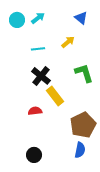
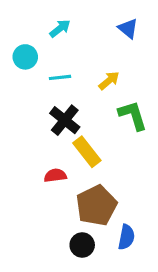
cyan circle: (17, 20) -> (25, 57), moved
yellow arrow: (68, 42) -> (109, 81), moved
brown pentagon: (83, 125) -> (96, 205), moved
black circle: (34, 155) -> (82, 245), moved

